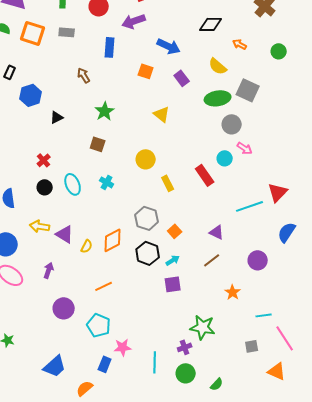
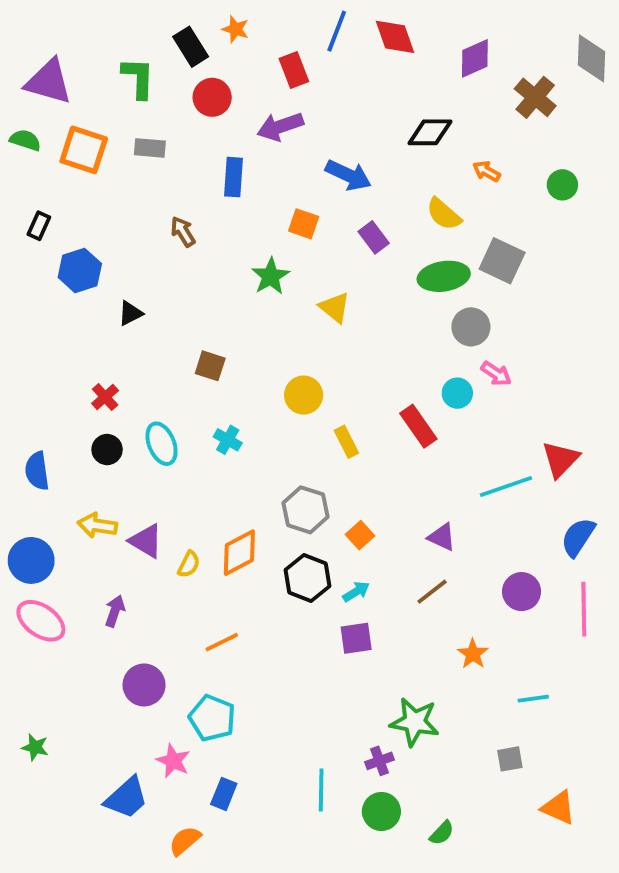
green star: (105, 111) -> (271, 276), moved
pink line: (285, 338) -> (584, 609), moved, turned 32
pink star: (123, 347) -> (173, 761), moved, turned 30

